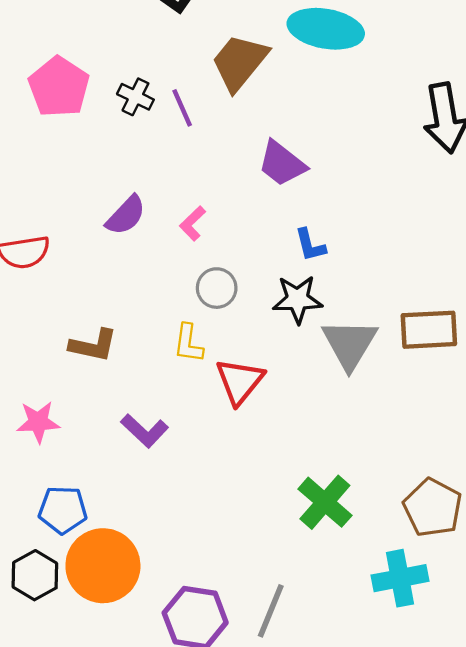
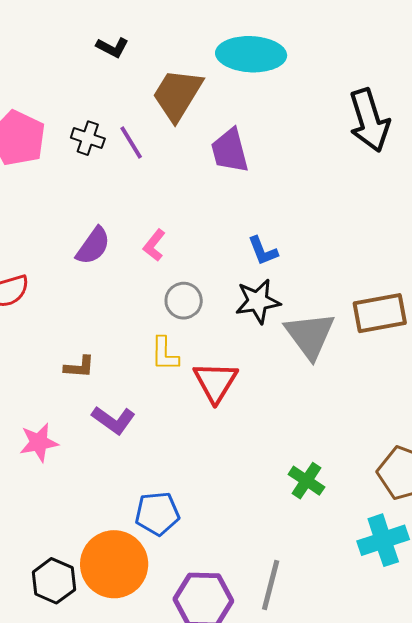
purple trapezoid: (282, 164) -> (230, 151), moved, turned 45
brown L-shape: (93, 345) -> (79, 367), size x0.7
purple L-shape: (145, 431) -> (114, 420), moved
green cross: (325, 502) -> (306, 481), size x0.7
blue pentagon: (63, 510) -> (157, 514), moved

